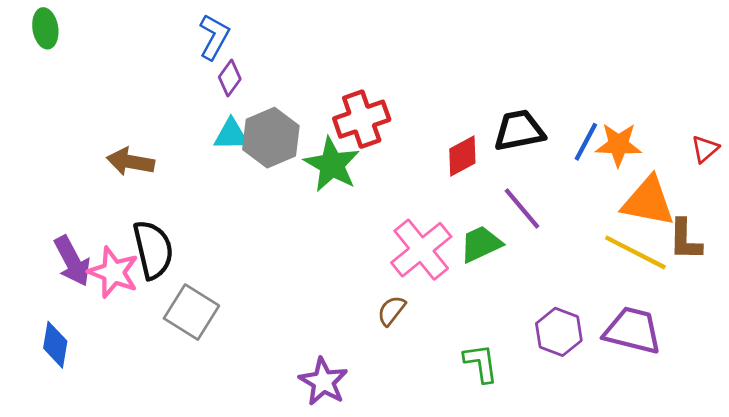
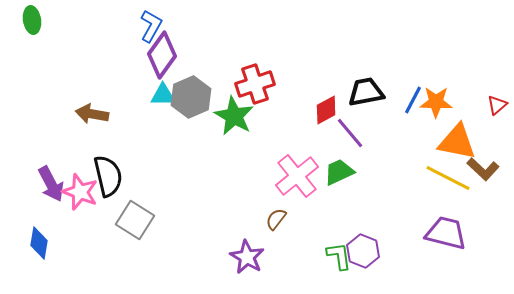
purple diamond: (230, 78) -> (162, 55), size x1.8
purple line: (522, 208) -> (350, 133), moved
brown L-shape: (685, 240) -> (483, 169), turned -48
purple hexagon: (559, 332) -> (363, 251), moved
purple star: (323, 382) -> (247, 257), moved

